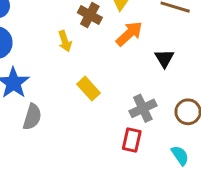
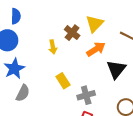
black triangle: (164, 58) -> (116, 69), size x1.5
gray cross: (143, 108) -> (86, 95), moved

